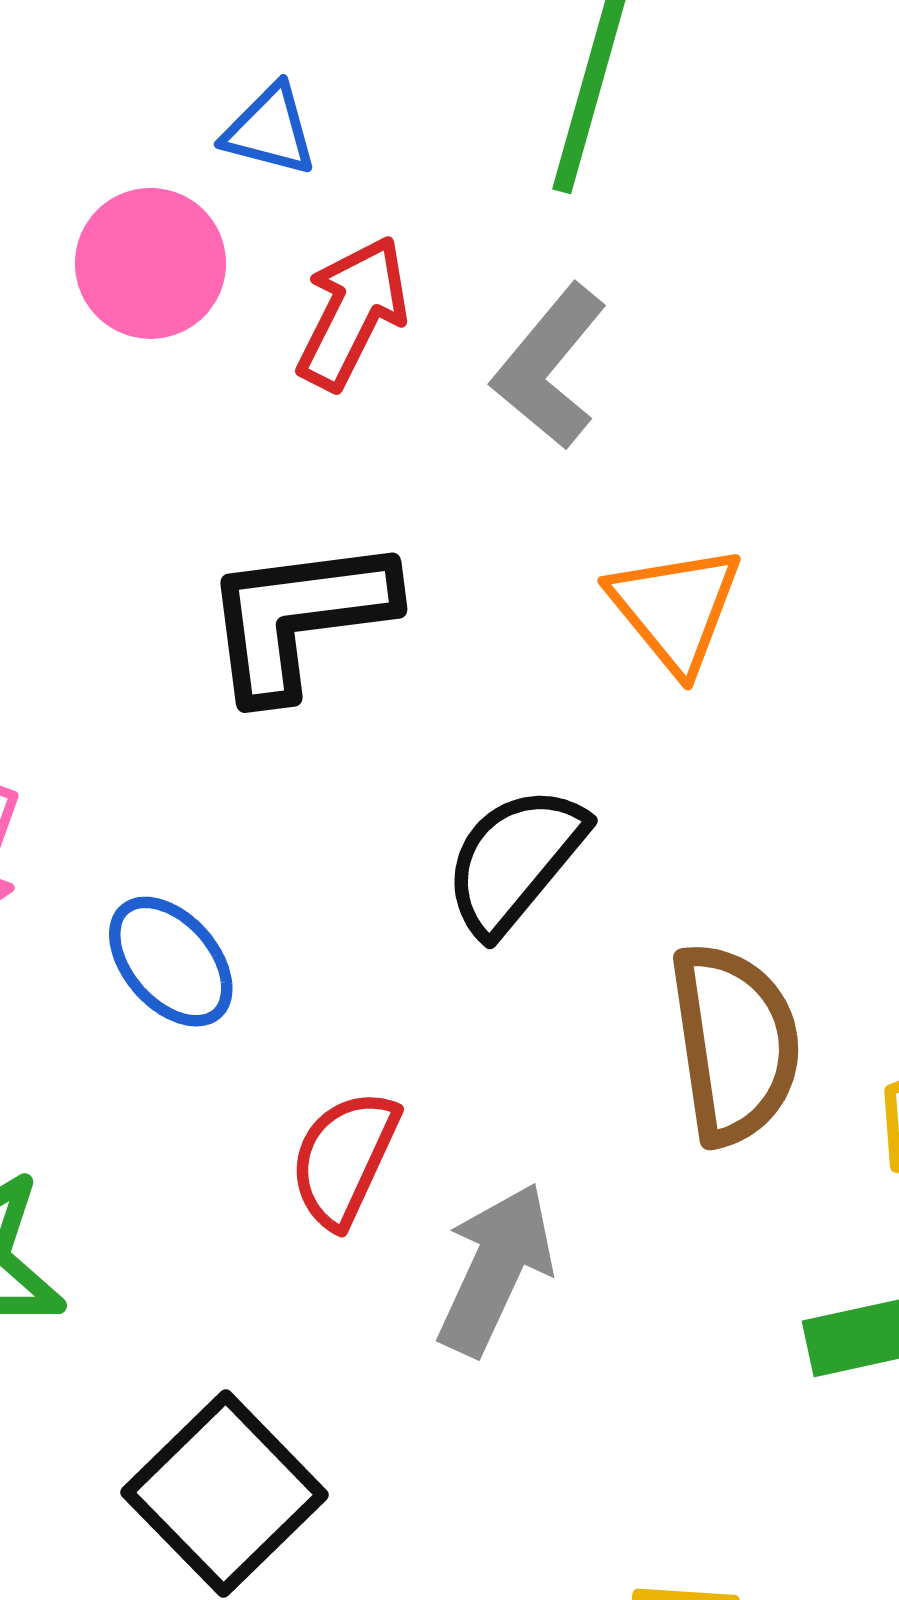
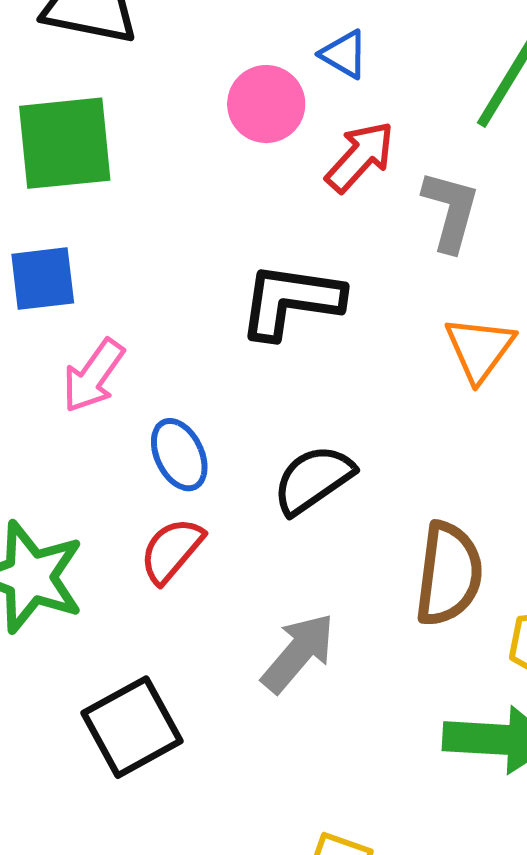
gray L-shape: (549, 367) -> (451, 211), turned 140
black semicircle: (515, 860) -> (313, 479), moved
red semicircle: (344, 1159) -> (172, 550), moved

